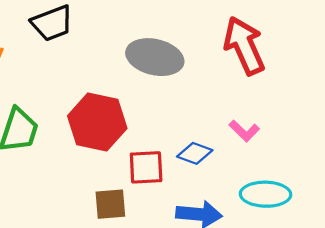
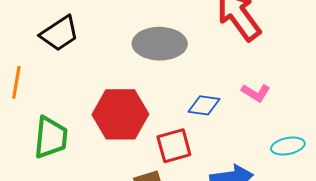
blue diamond: (195, 153) -> (204, 105), moved
cyan ellipse: (266, 194) -> (288, 146), size x0.7

